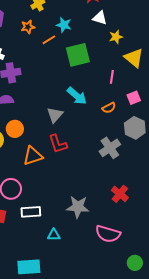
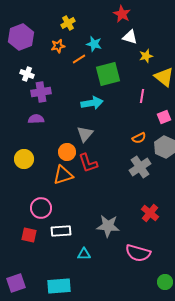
cyan arrow: (77, 96) -> (92, 103), moved, turned -50
orange semicircle: (109, 108) -> (139, 138), moved
orange circle: (15, 129) -> (67, 152), moved

